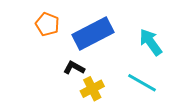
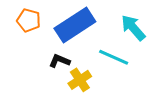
cyan line: (142, 83) -> (114, 57), moved

